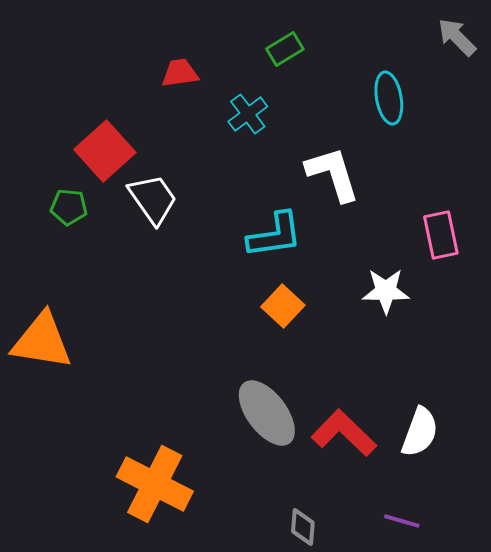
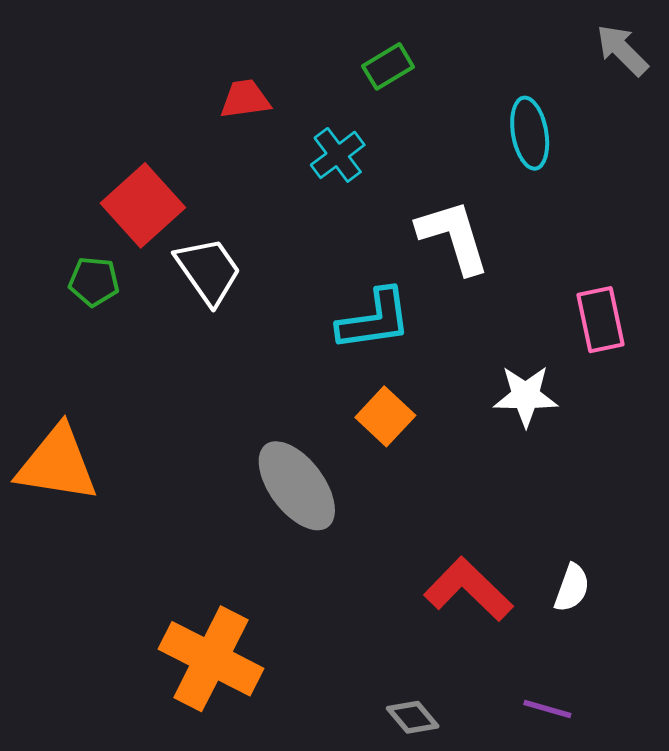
gray ellipse: (267, 413) -> (297, 486), moved
white semicircle: (420, 432) -> (572, 588), size x0.7
gray diamond: (303, 527) -> (413, 717), turned -45

